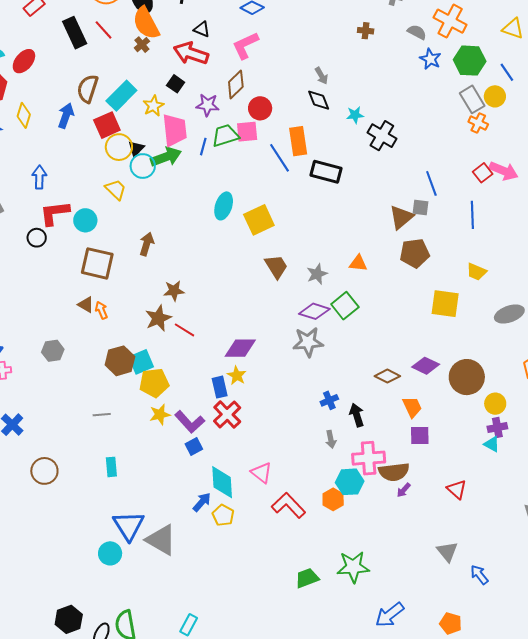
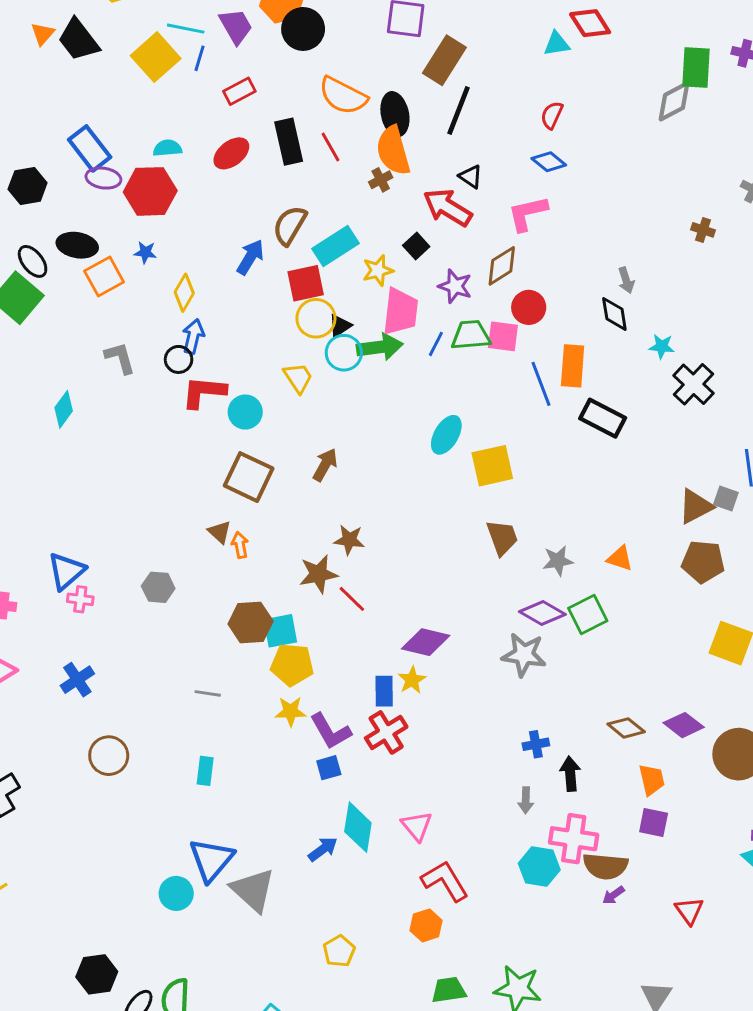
red ellipse: (24, 61) -> (231, 153), moved
yellow diamond: (24, 115) -> (184, 293), moved
black circle: (37, 238) -> (179, 359), moved
orange hexagon: (333, 499) -> (426, 925), moved
yellow pentagon: (223, 515) -> (339, 951), moved

